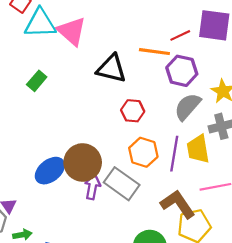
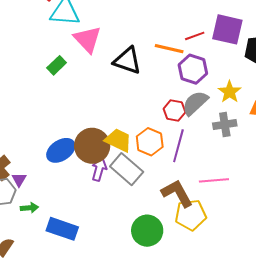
pink triangle: (72, 31) -> (87, 39), moved
red hexagon: (133, 111) -> (174, 111), moved
yellow trapezoid: (198, 149) -> (118, 140), moved, turned 120

